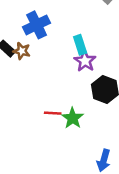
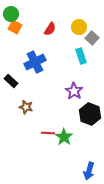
cyan rectangle: (80, 45) -> (81, 56), moved
brown star: (22, 51) -> (26, 107), moved

